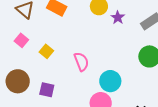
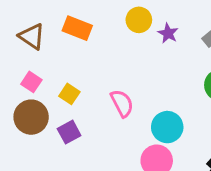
brown circle: (18, 81) -> (31, 117), moved
purple square: (47, 90) -> (69, 132), moved, turned -35

